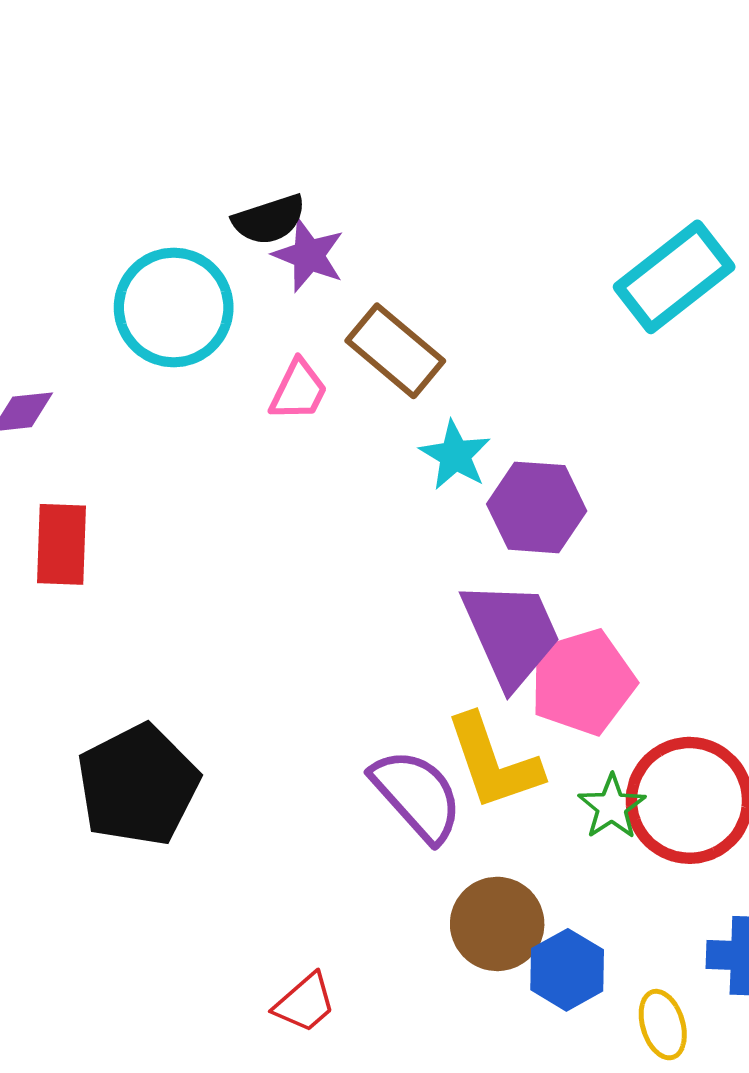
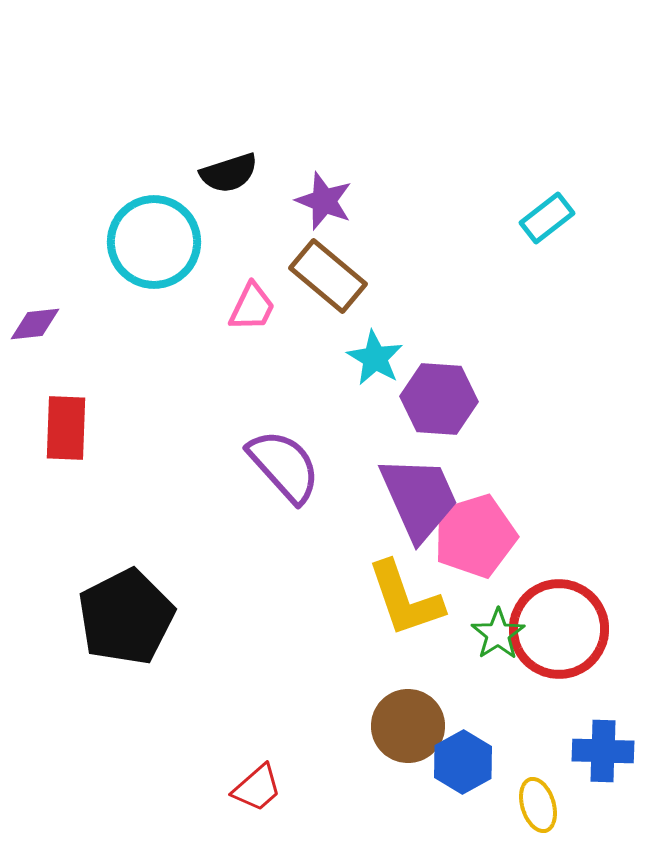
purple star: (309, 255) -> (324, 201), moved
cyan rectangle: (674, 277) -> (547, 218), size x0.6
purple semicircle: (417, 795) -> (284, 466), moved

